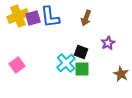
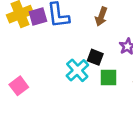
pink square: (17, 65) -> (19, 86), moved
green square: (82, 69) -> (108, 77), moved

